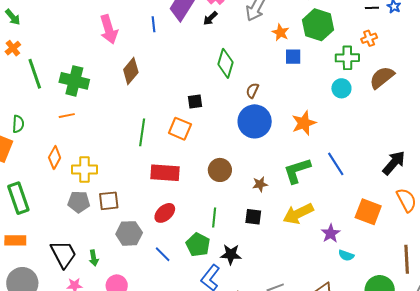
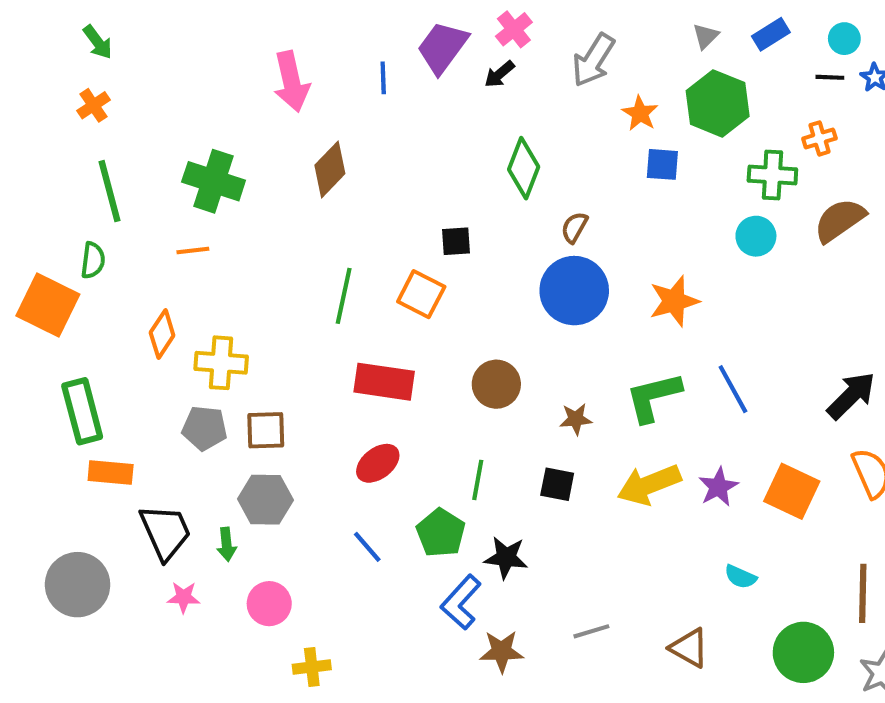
green line: (35, 74) -> (109, 191), moved
gray hexagon: (129, 233) -> (265, 500), moved
purple star: (331, 233) -> (718, 487), moved
orange rectangle: (15, 240) -> (111, 473), moved

